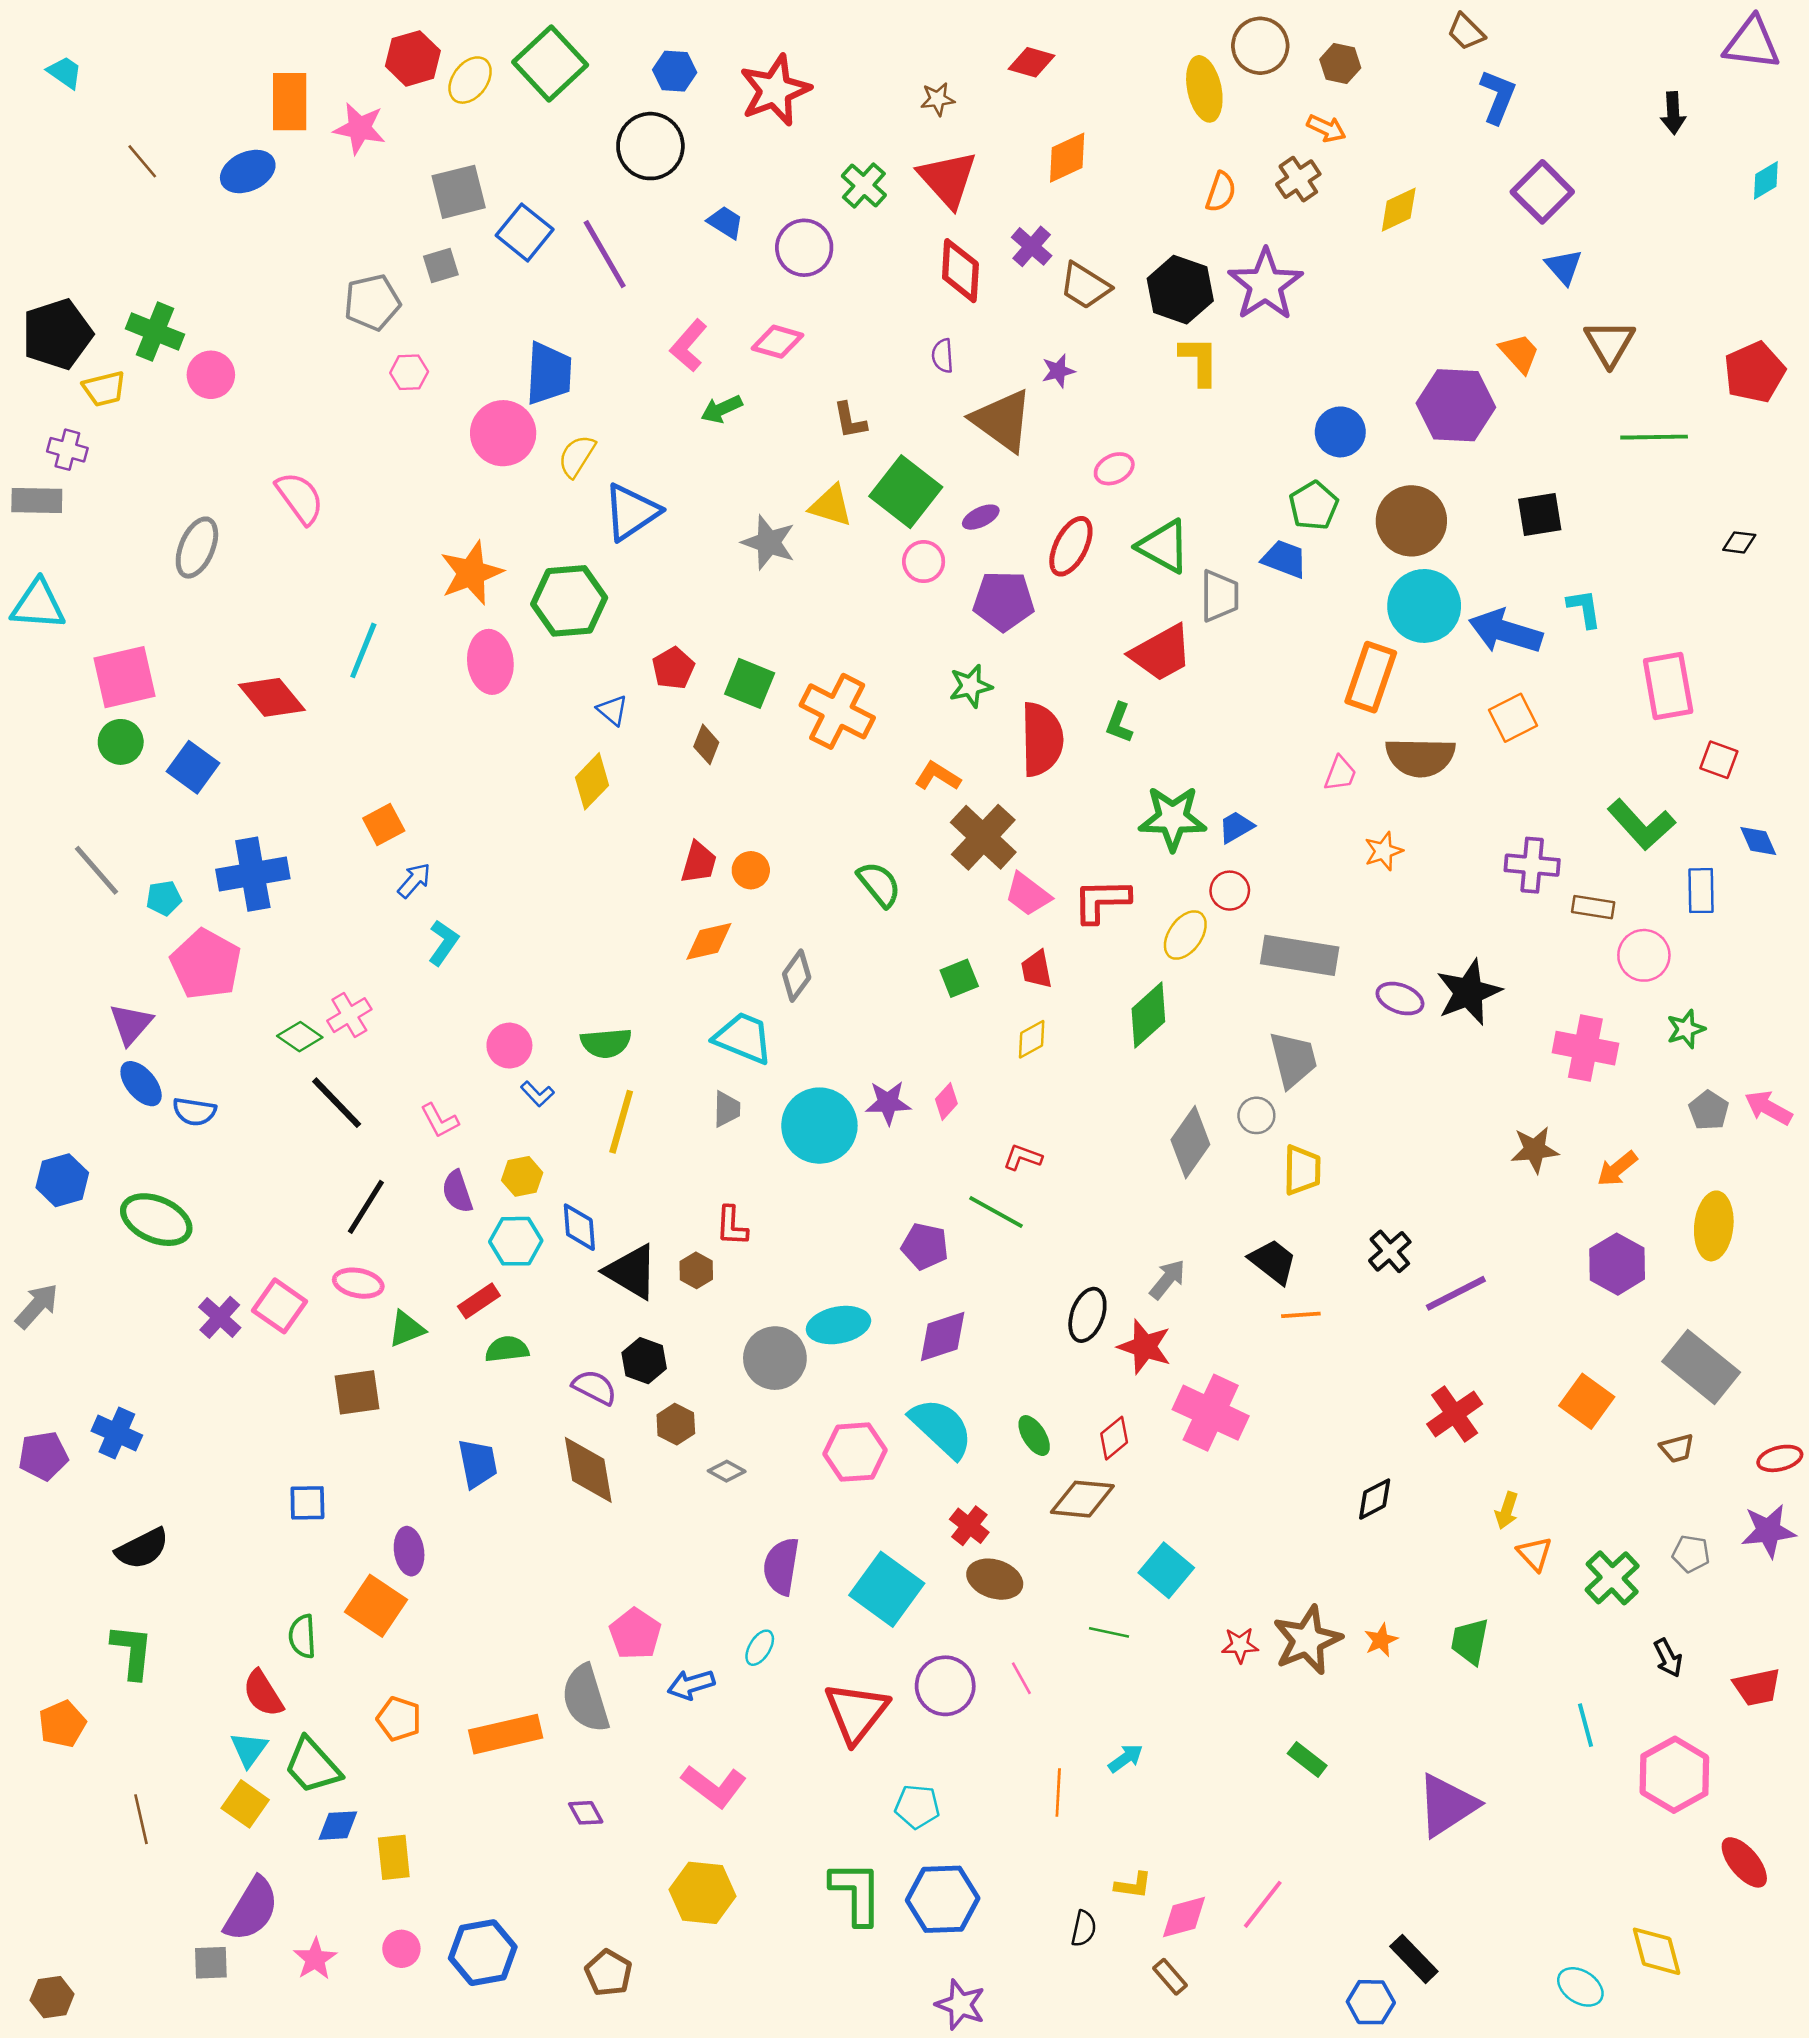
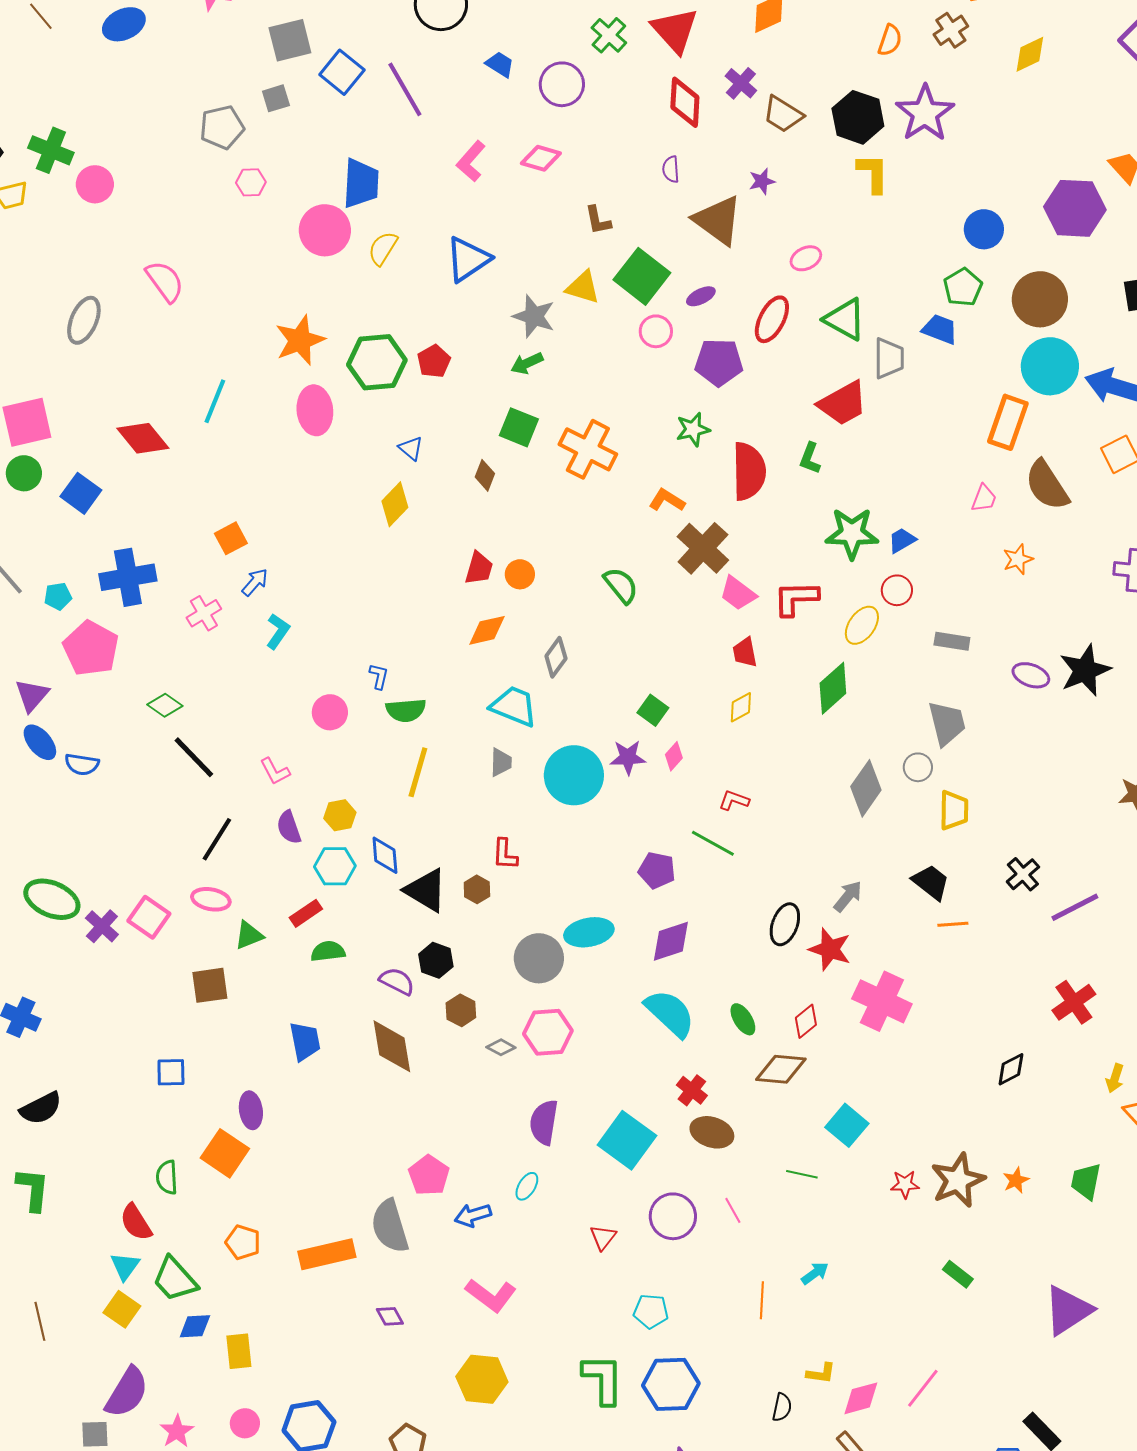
green arrow: (722, 409) -> (527, 363), moved
blue triangle: (631, 512) -> (468, 259), moved
red pentagon: (673, 668) -> (434, 361), moved
brown semicircle: (1420, 757) -> (1047, 485), turned 56
gray rectangle: (1300, 955) -> (952, 641), size x0.6
green square: (959, 978) -> (653, 710), moved, turned -32
pink cross: (349, 1015) -> (204, 613), moved
blue L-shape: (537, 1094) -> (379, 676), moved, turned -124
green ellipse: (156, 1220) -> (52, 899), moved
pink hexagon: (855, 1452) -> (548, 1032), moved
red triangle: (856, 1712) -> (603, 1237), size x0.5

